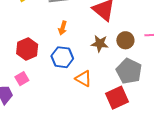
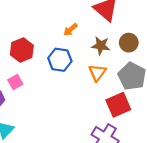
orange arrow: (63, 28) -> (70, 30), moved, turned 32
orange triangle: (83, 79) -> (97, 73), moved, turned 36

